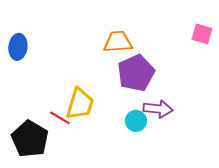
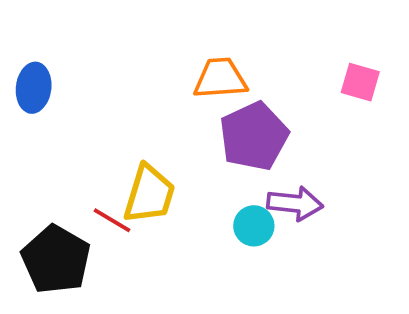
pink square: (202, 34) -> (360, 82), moved

